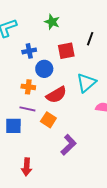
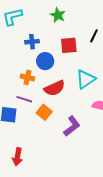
purple L-shape: (69, 145) -> (72, 126), moved

